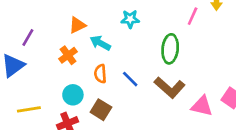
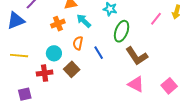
green ellipse: (170, 49) -> (122, 31), moved
brown L-shape: (170, 88) -> (137, 56), moved
pink triangle: (202, 106) -> (136, 84), moved

